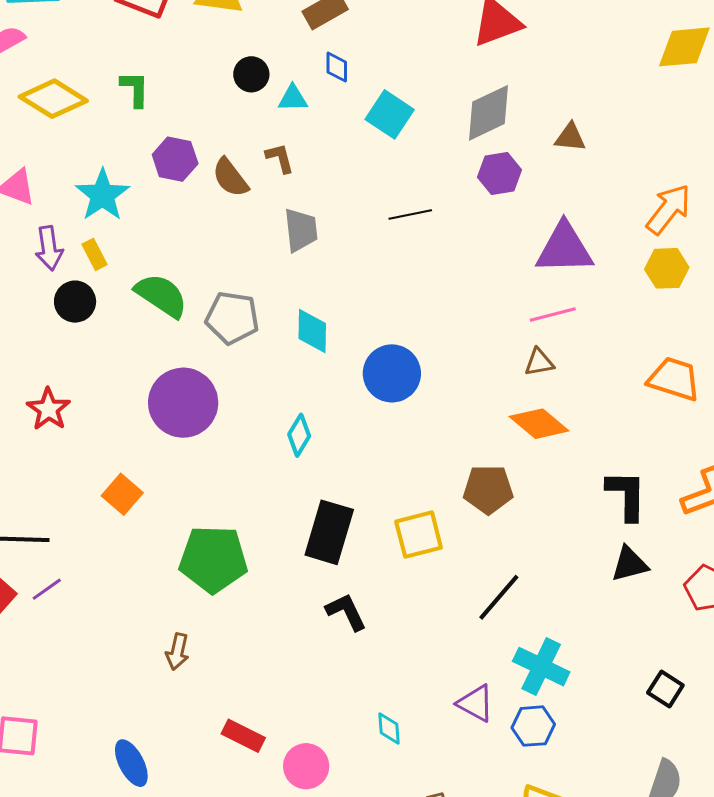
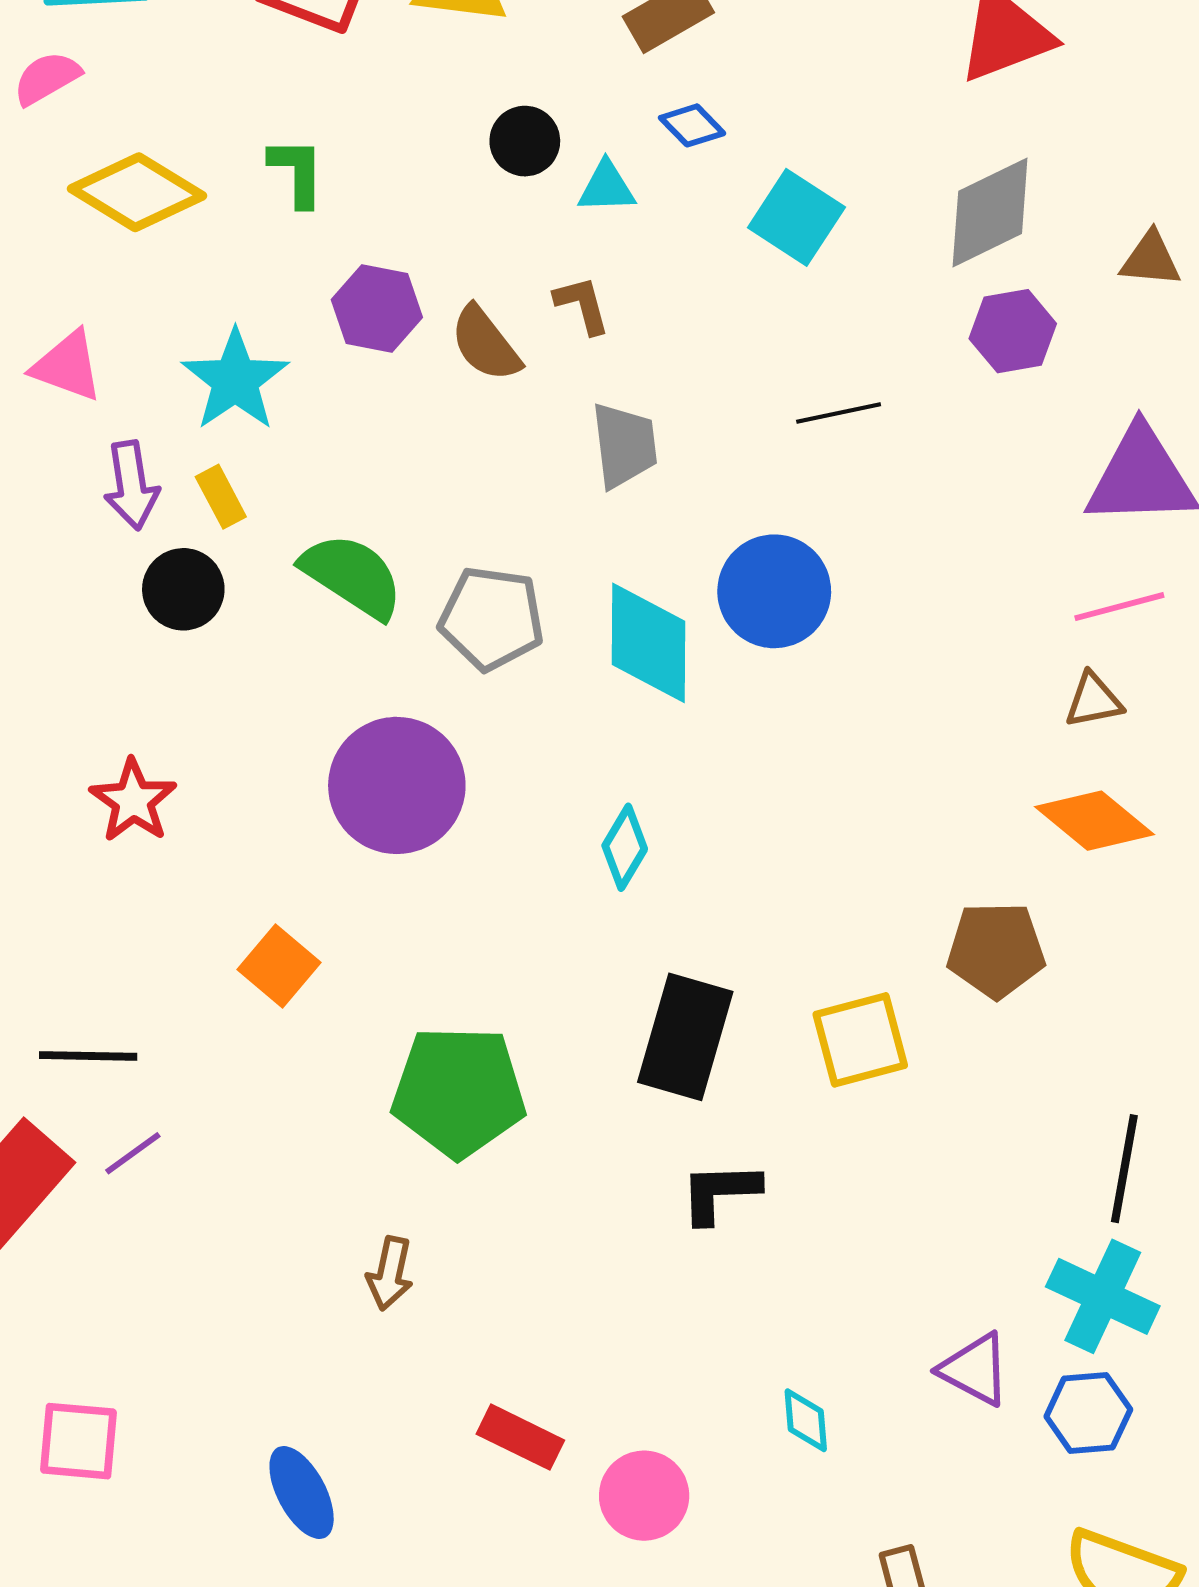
blue diamond: (337, 67) -> (692, 125), turned -44
cyan diamond: (312, 331) -> (648, 643), size x1.4
blue circle: (392, 373) -> (774, 591), moved
black line: (499, 597) -> (1124, 1169), moved, turned -30
black L-shape: (346, 612) -> (720, 1192), turned -66

